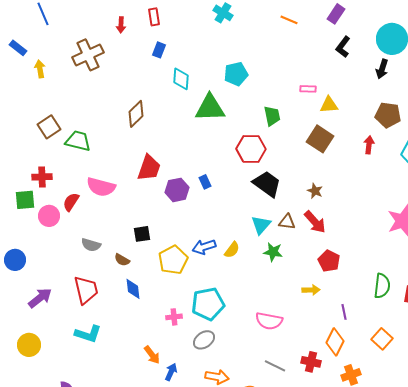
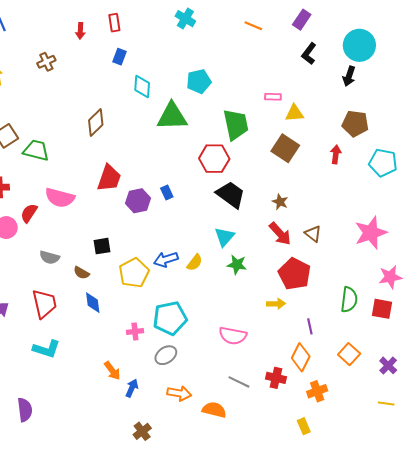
brown cross: (88, 55) -> (46, 62), size x0.6
green trapezoid: (272, 116) -> (236, 125), size x1.5
brown triangle: (287, 222) -> (313, 234), moved, turned 30
red pentagon: (329, 261) -> (295, 274), size x1.4

